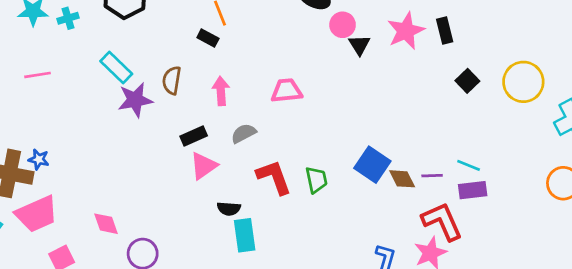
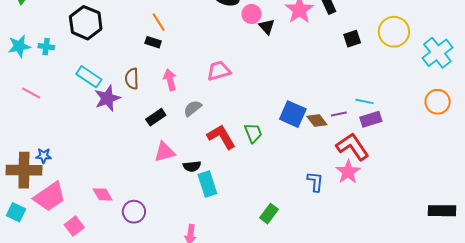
cyan cross: (68, 18) -> (46, 47), turned 35
pink line: (38, 75) -> (31, 93), turned 48
black square: (467, 81) -> (352, 39), turned 36
pink triangle: (204, 166) -> (165, 152), moved, turned 30

